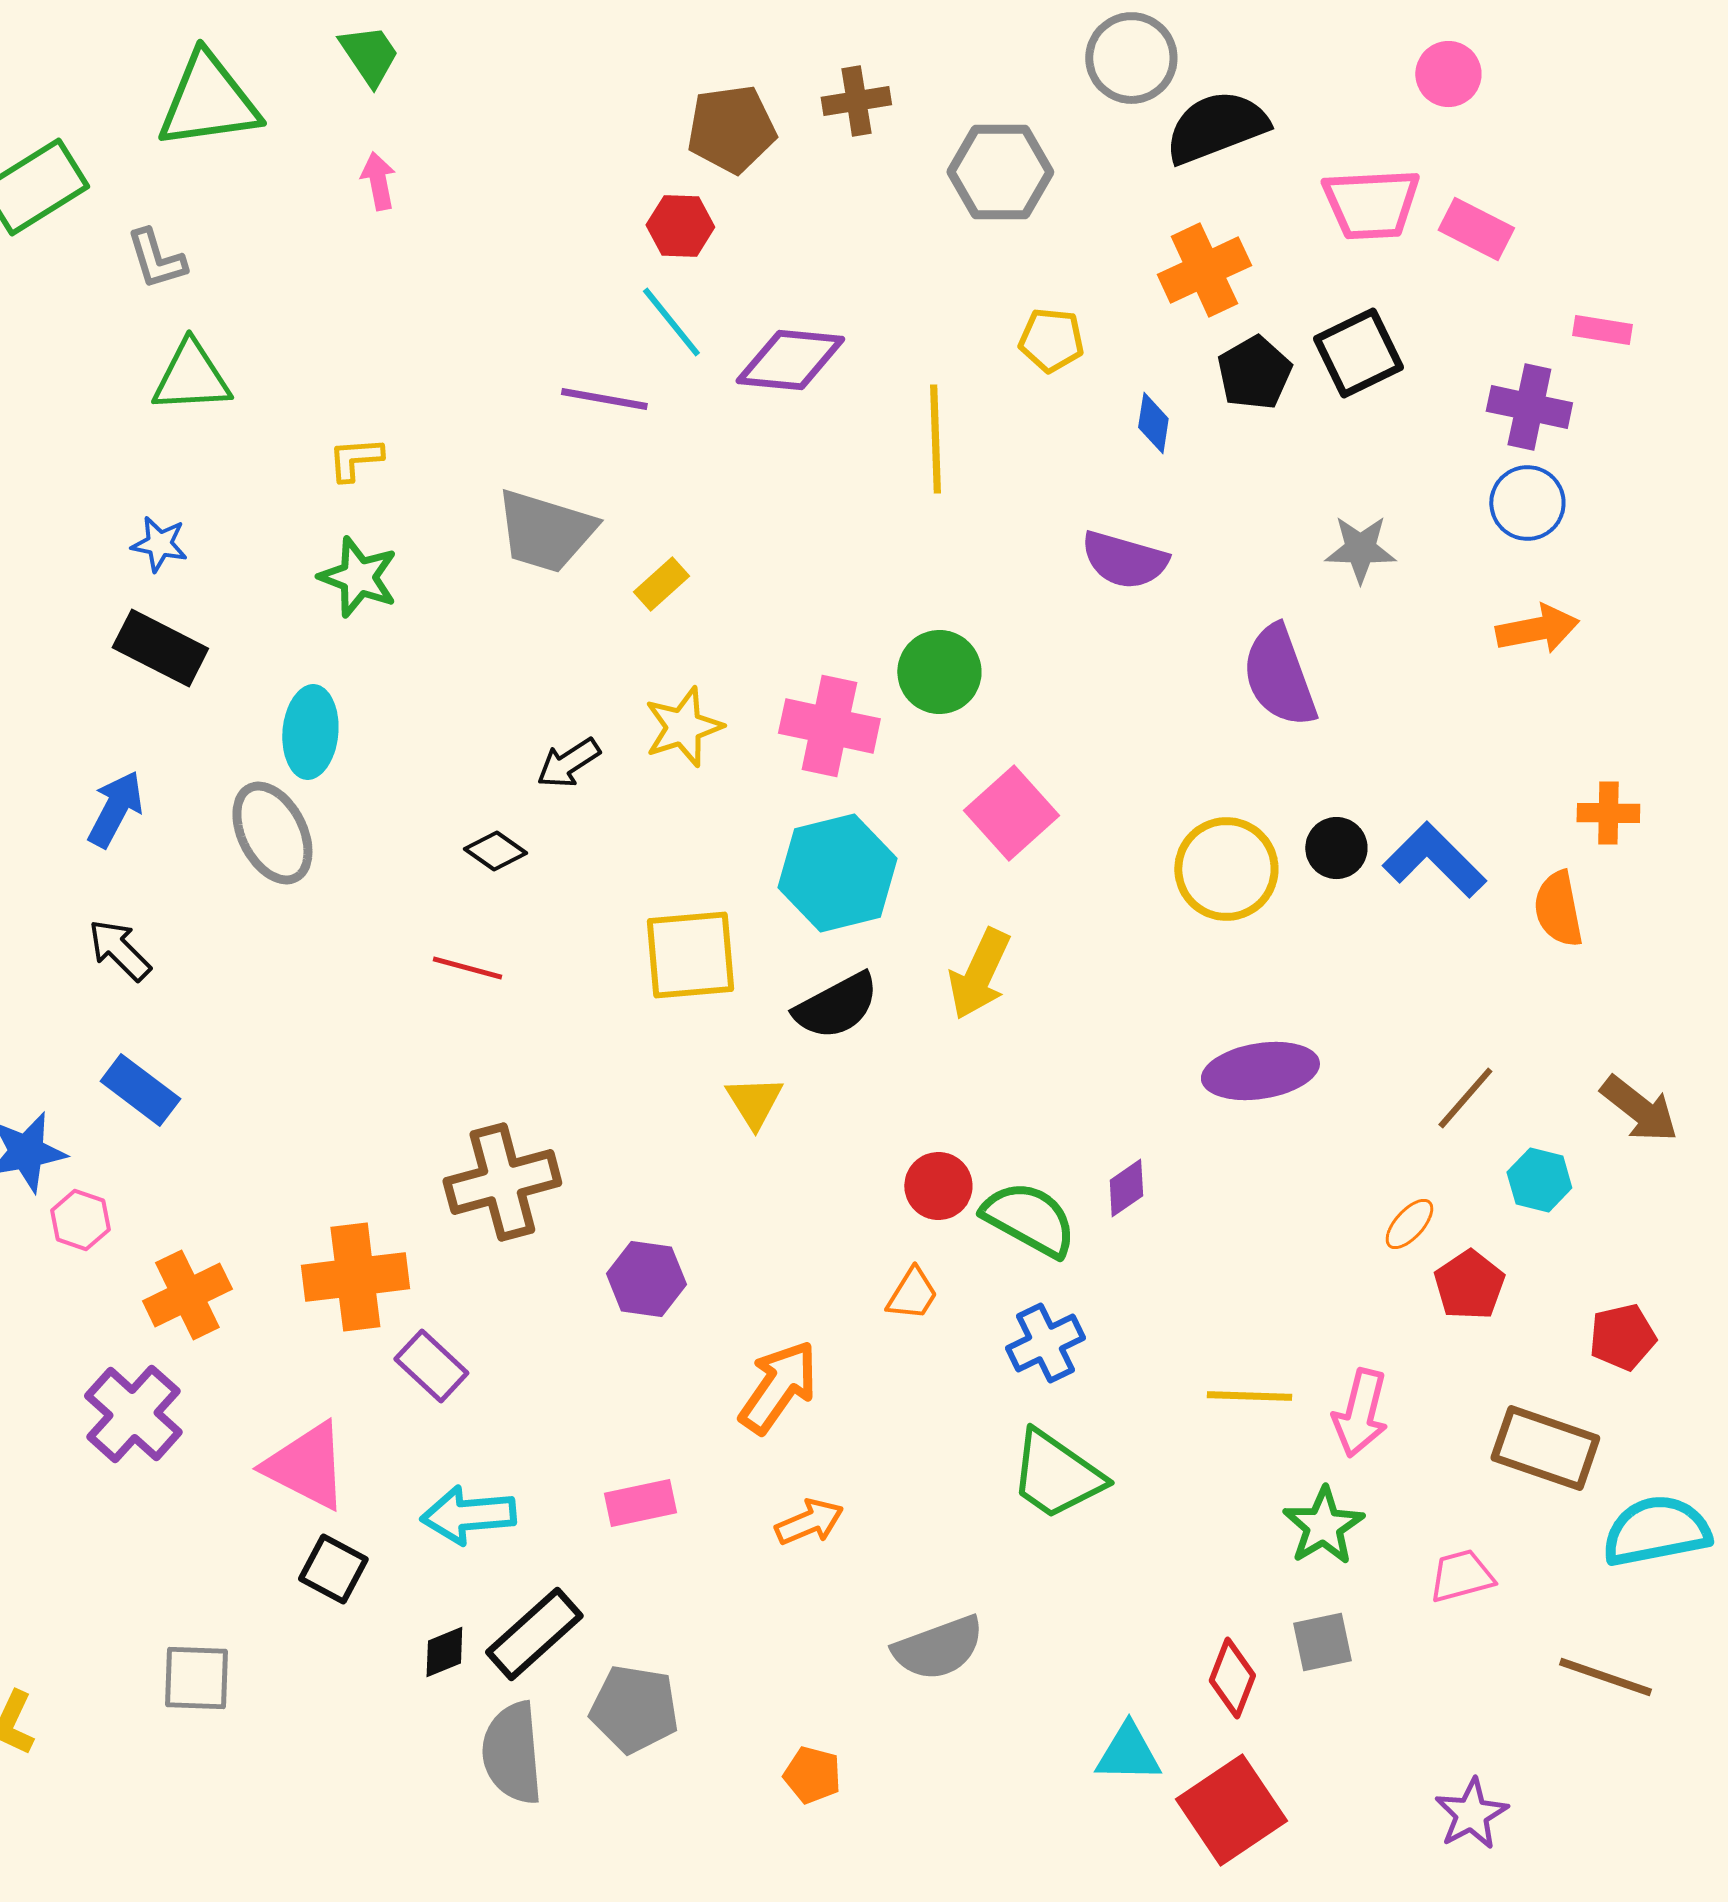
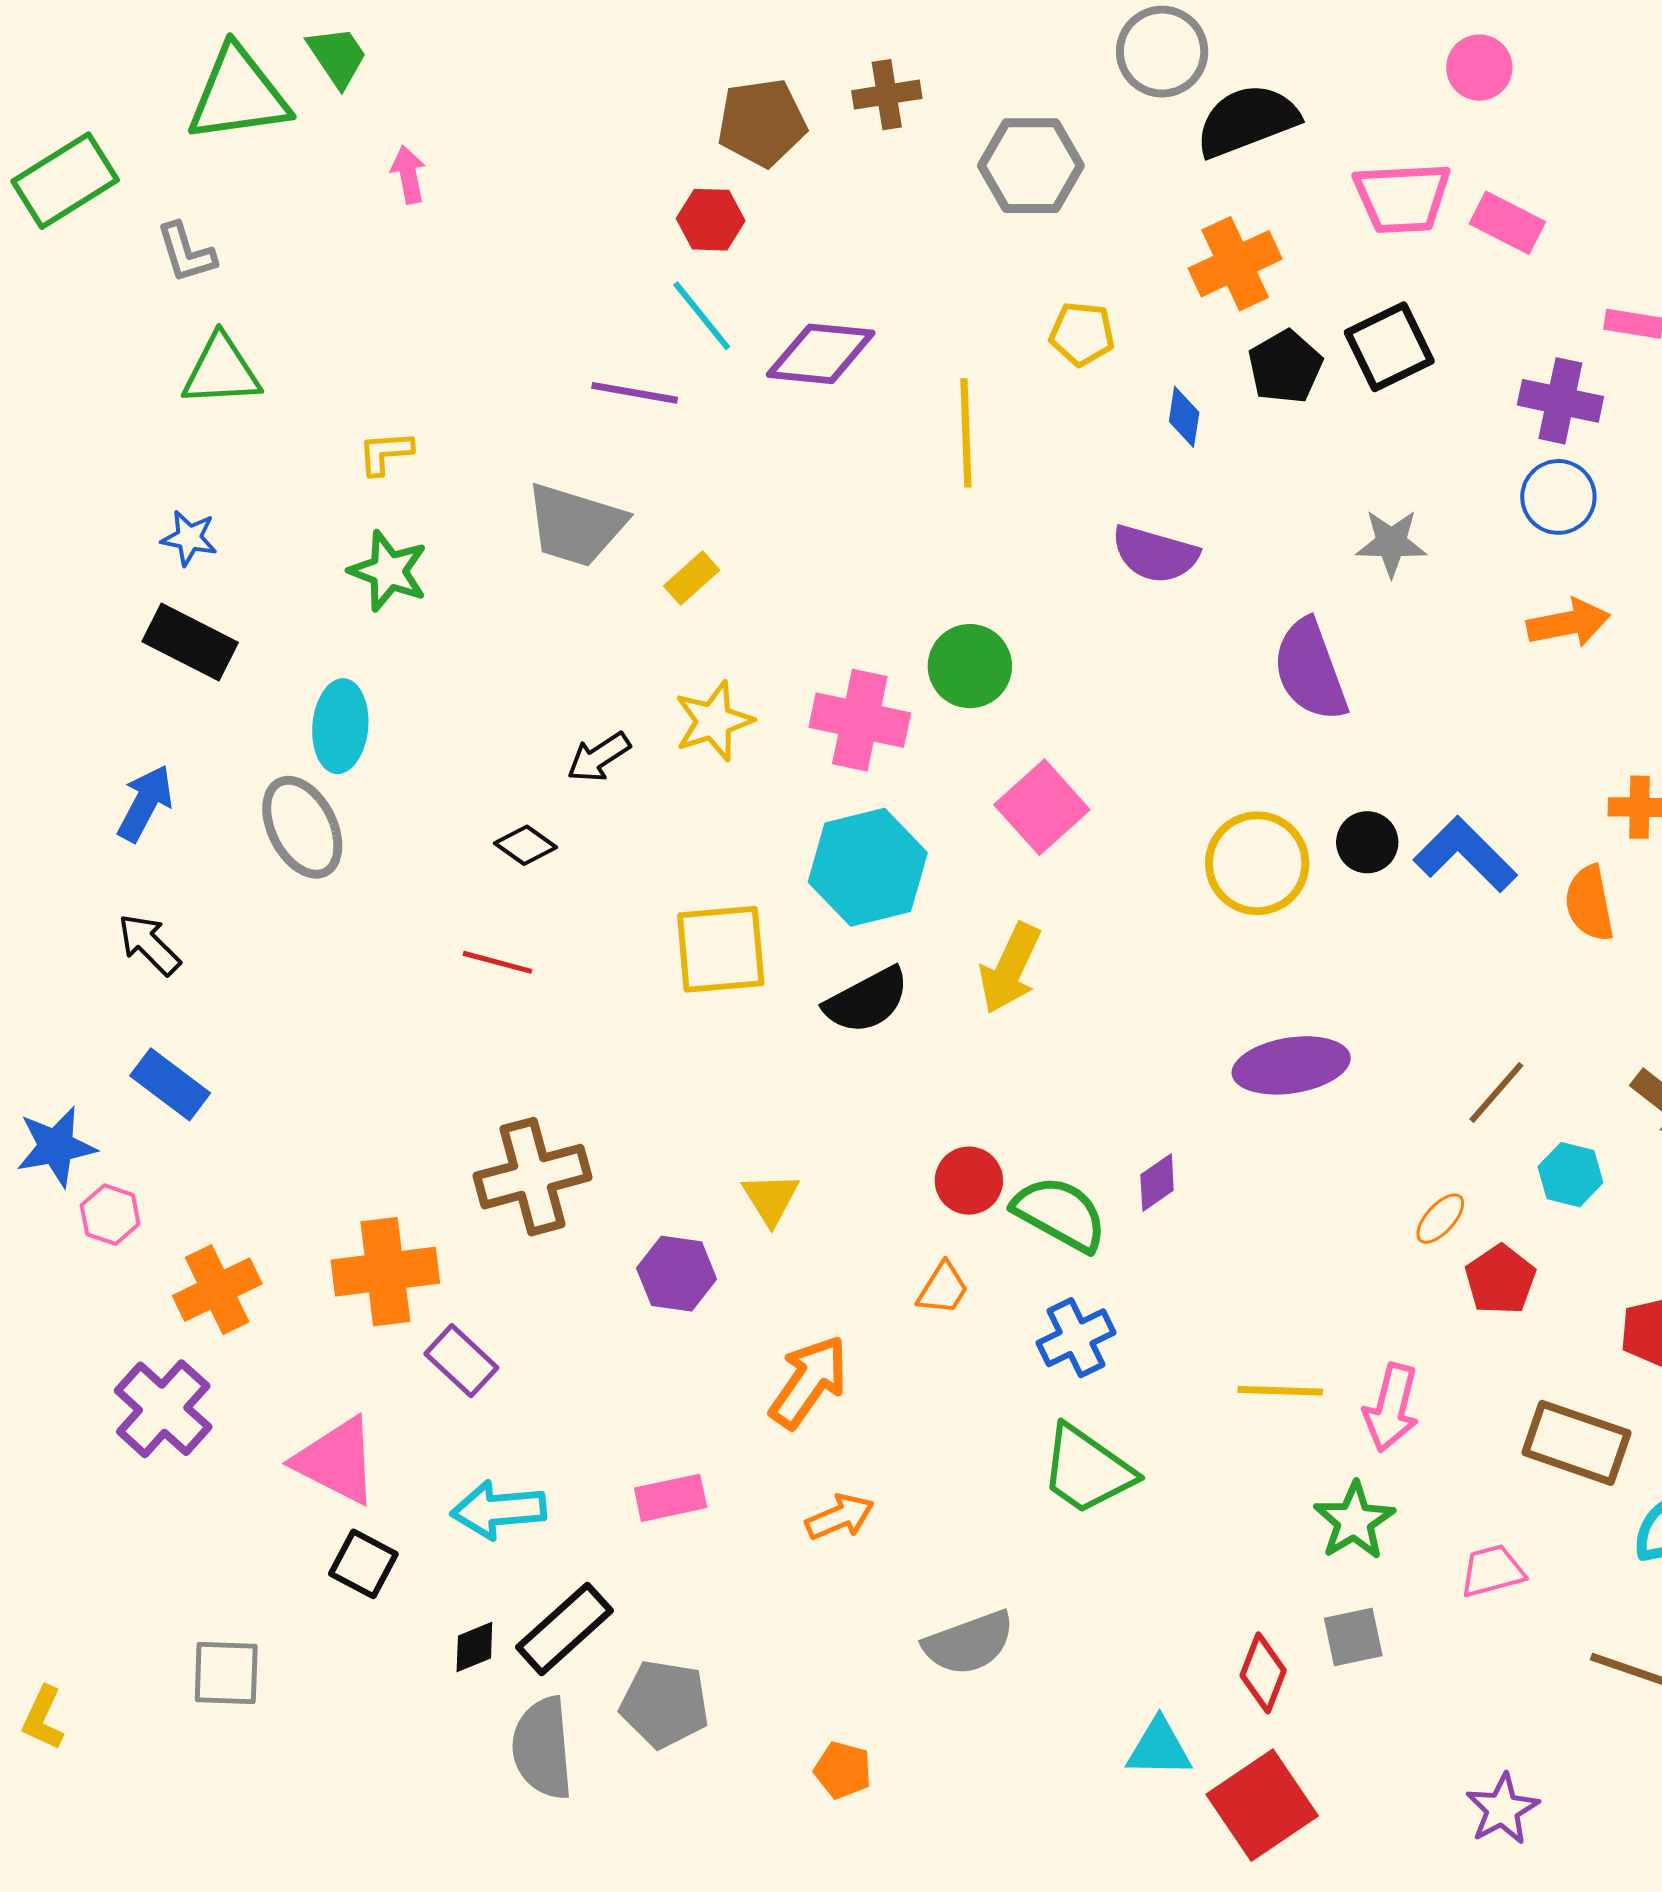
green trapezoid: (369, 55) -> (337, 57), moved
yellow triangle: (754, 1102) -> (771, 1199), moved

